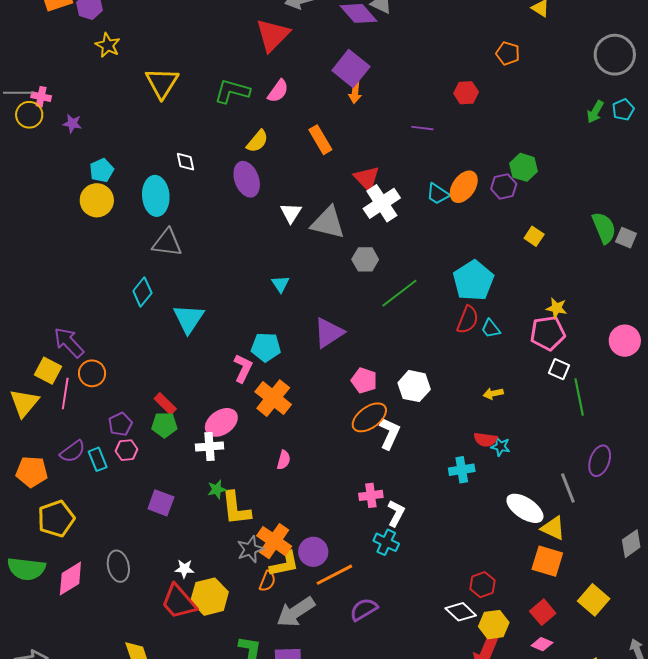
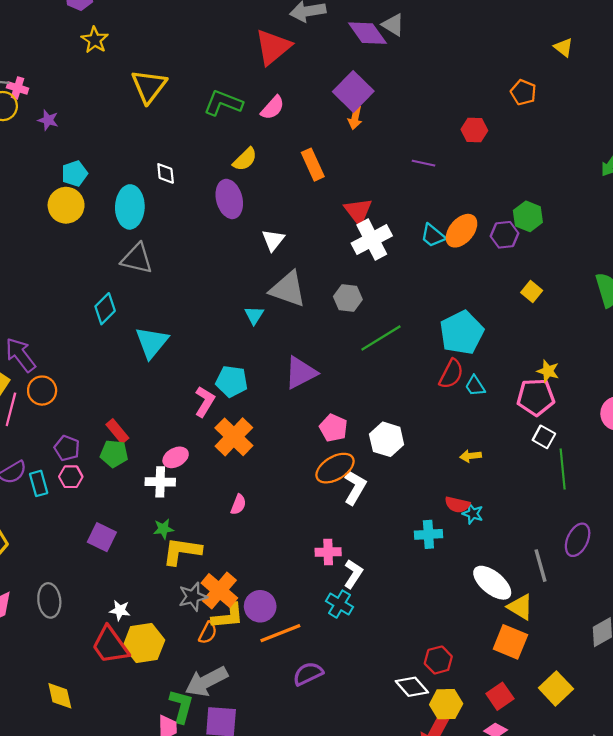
gray triangle: (328, 223) -> (288, 289), moved
pink ellipse: (221, 422) -> (176, 457), size x0.7
purple pentagon: (120, 424) -> (67, 448), turned -30
yellow L-shape: (236, 508) -> (182, 551), turned 99
gray arrow: (296, 612) -> (206, 681), moved

